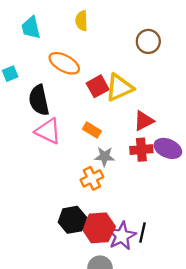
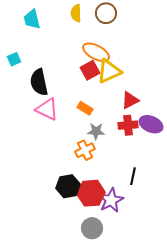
brown circle: (148, 41) -> (106, 13), moved
orange ellipse: (64, 63) -> (96, 52), moved
black line: (143, 232) -> (133, 176), moved

